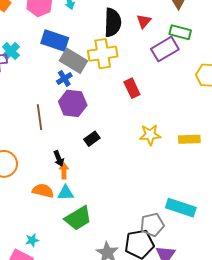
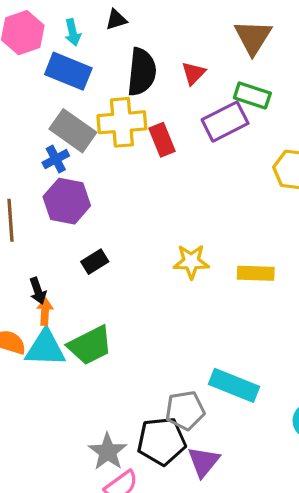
blue rectangle: (55, 41) -> (68, 71), moved
red rectangle: (132, 88) -> (162, 140), moved
cyan triangle: (66, 193) -> (45, 348), size x1.5
green trapezoid: (78, 218) -> (90, 345), moved

